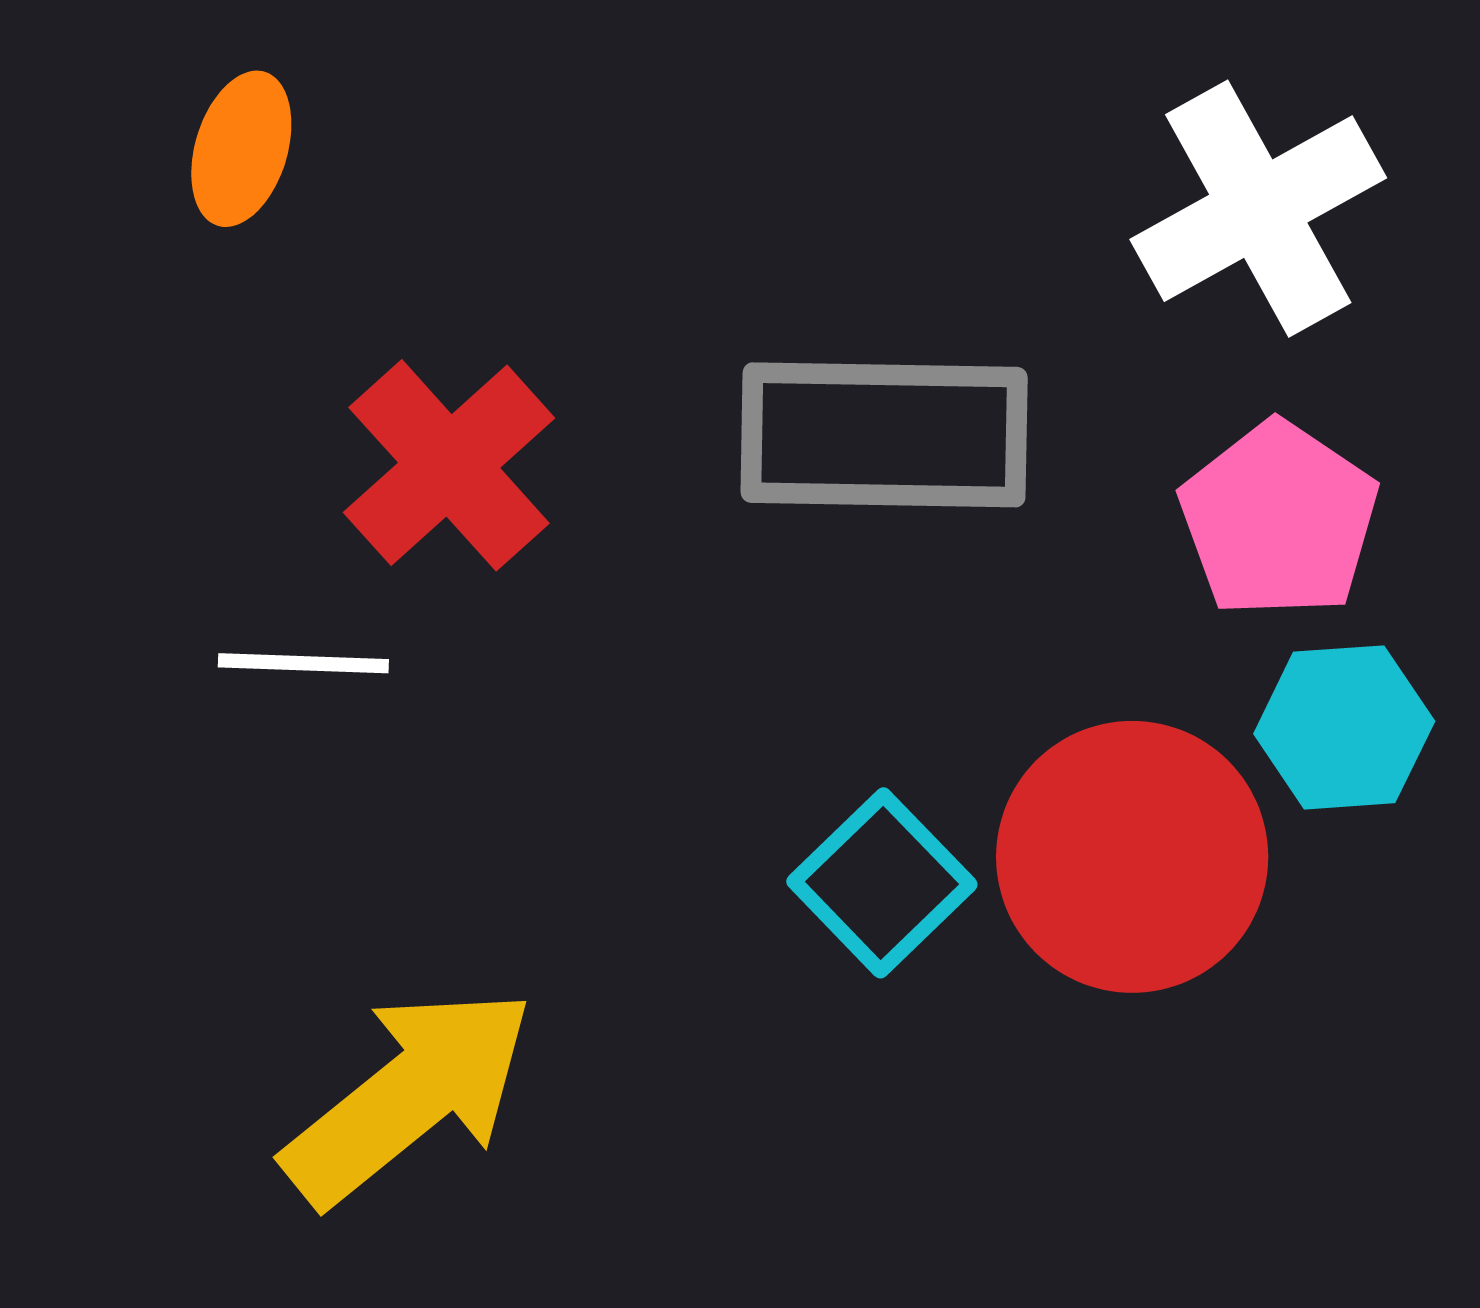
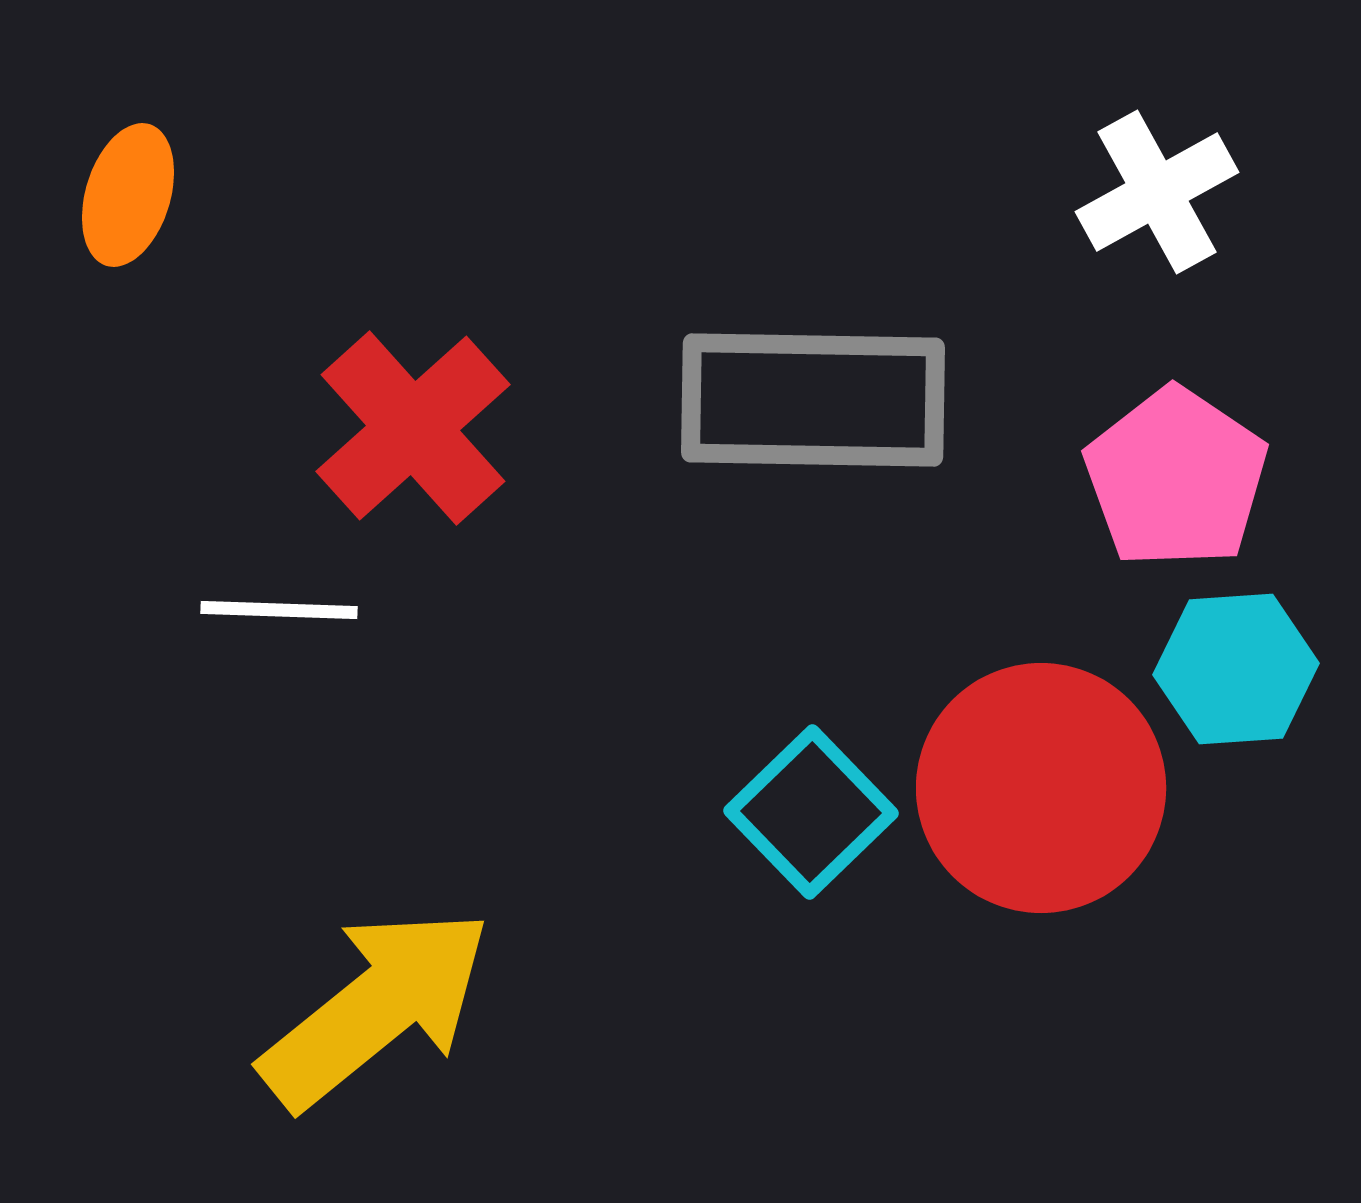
orange ellipse: (241, 149) -> (128, 195), moved
white cross: (1258, 209) -> (1157, 192), size x0.7

